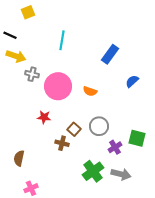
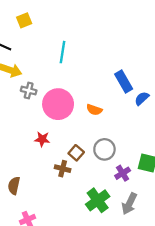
blue rectangle: (110, 54) -> (124, 81), moved, turned -66
gray arrow: (121, 174) -> (129, 204), turned 102

